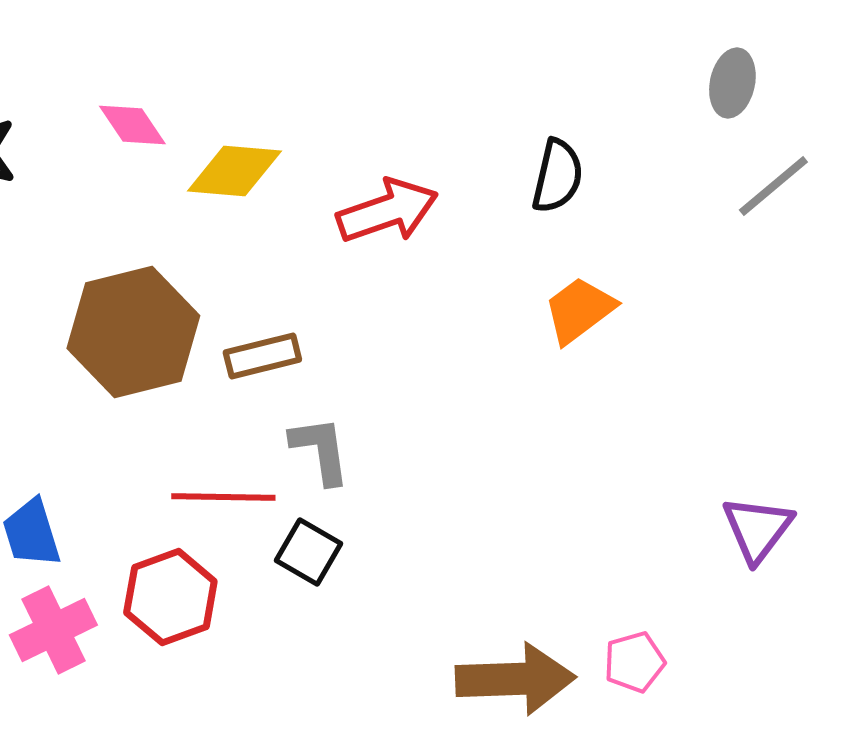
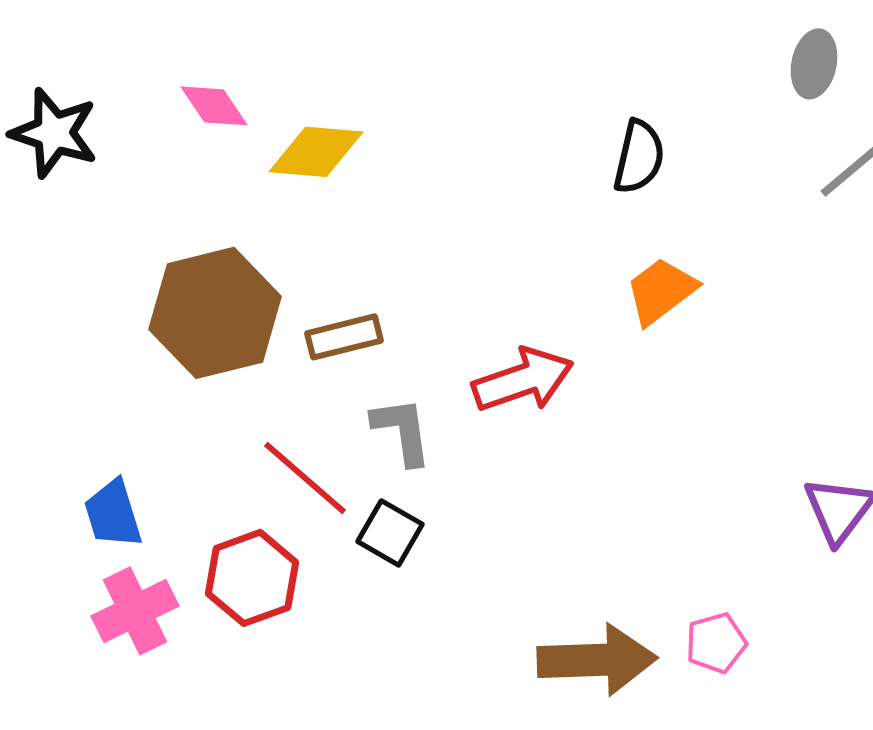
red arrow: (387, 211) -> (523, 380), moved
red line: (223, 497) -> (305, 478), turned 40

